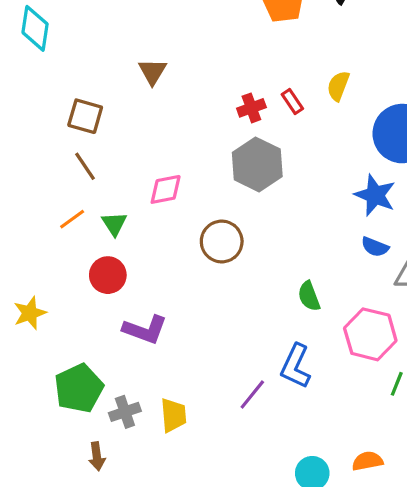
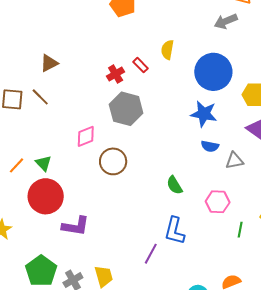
brown triangle: (152, 72) -> (49, 63), turned 42
brown line: (85, 166) -> (40, 97), moved
pink diamond: (166, 189) -> (86, 136), moved
red circle: (108, 275) -> (46, 196), size x1.5
pink hexagon: (370, 334) -> (218, 202), size x0.7

